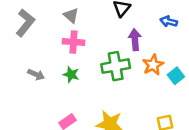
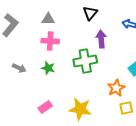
gray triangle: (71, 15) -> (48, 19), turned -40
orange star: (153, 65) -> (116, 88), moved

